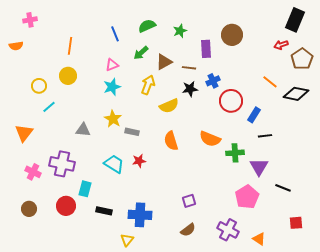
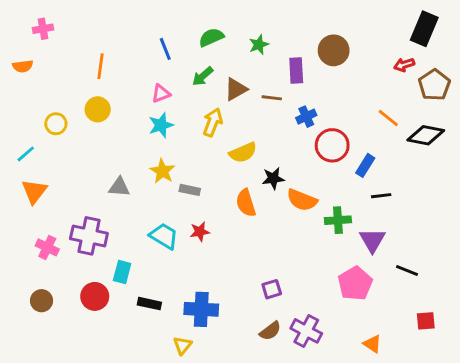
black star: (190, 89) -> (273, 178), moved
cyan line: (49, 107) -> (26, 154), moved
purple cross: (228, 230) -> (306, 331), moved

